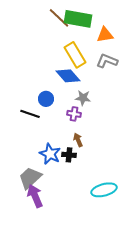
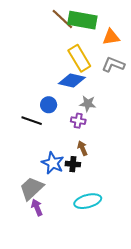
blue diamond: (68, 76) -> (72, 80), turned -35
cyan ellipse: (104, 190) -> (88, 201), moved
purple arrow: (35, 196) -> (37, 207), size x0.7

